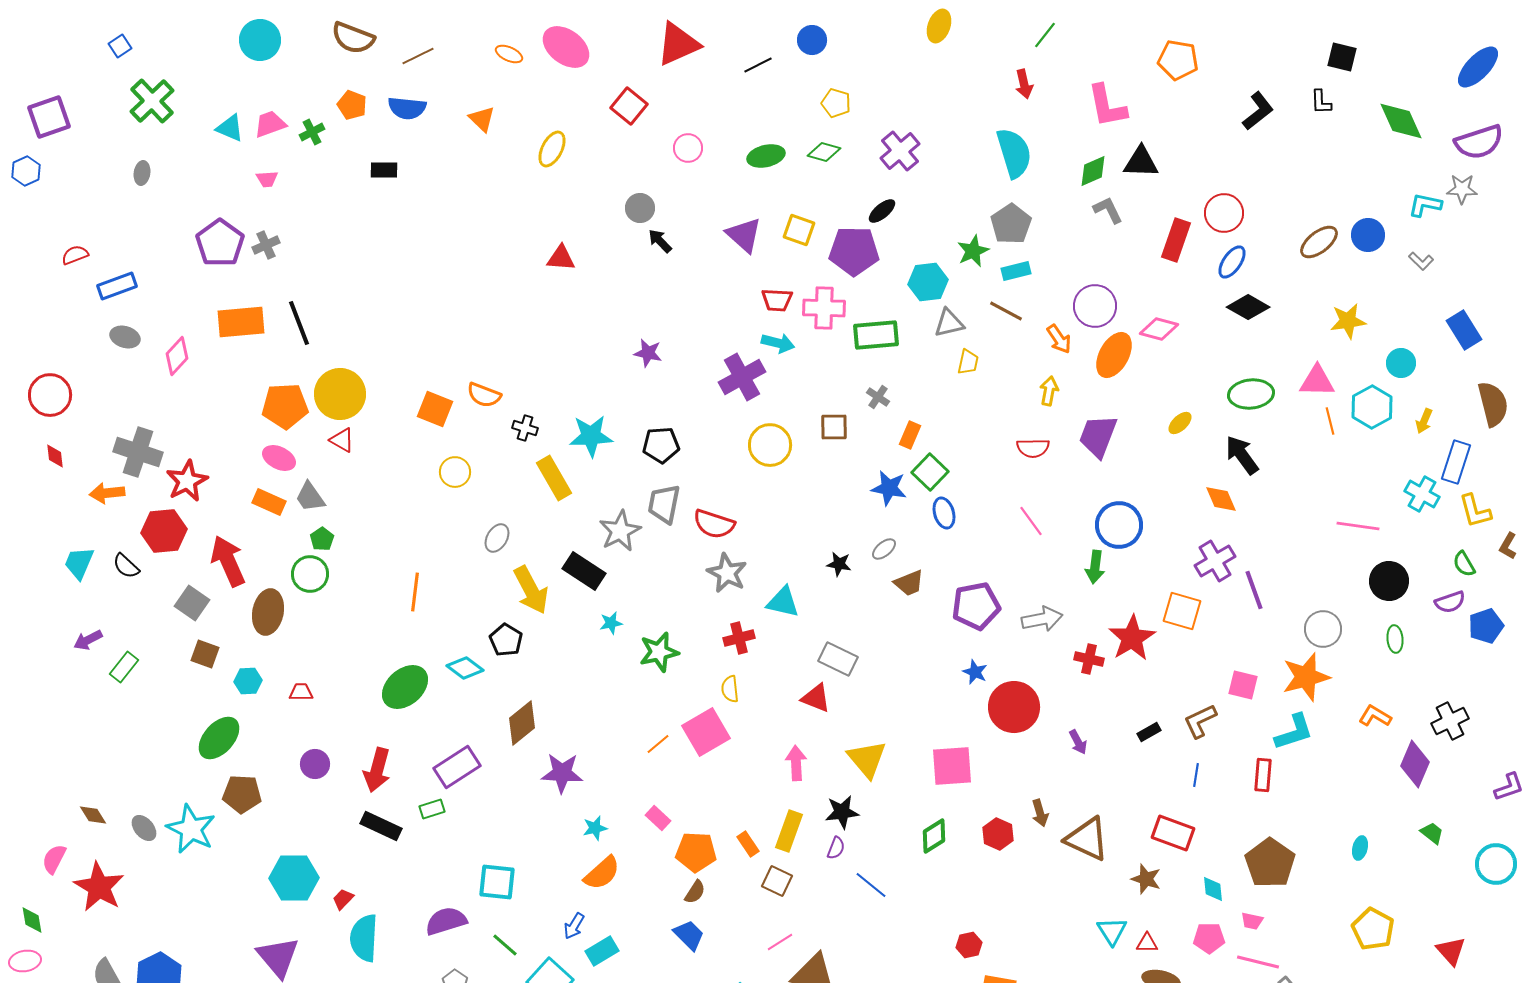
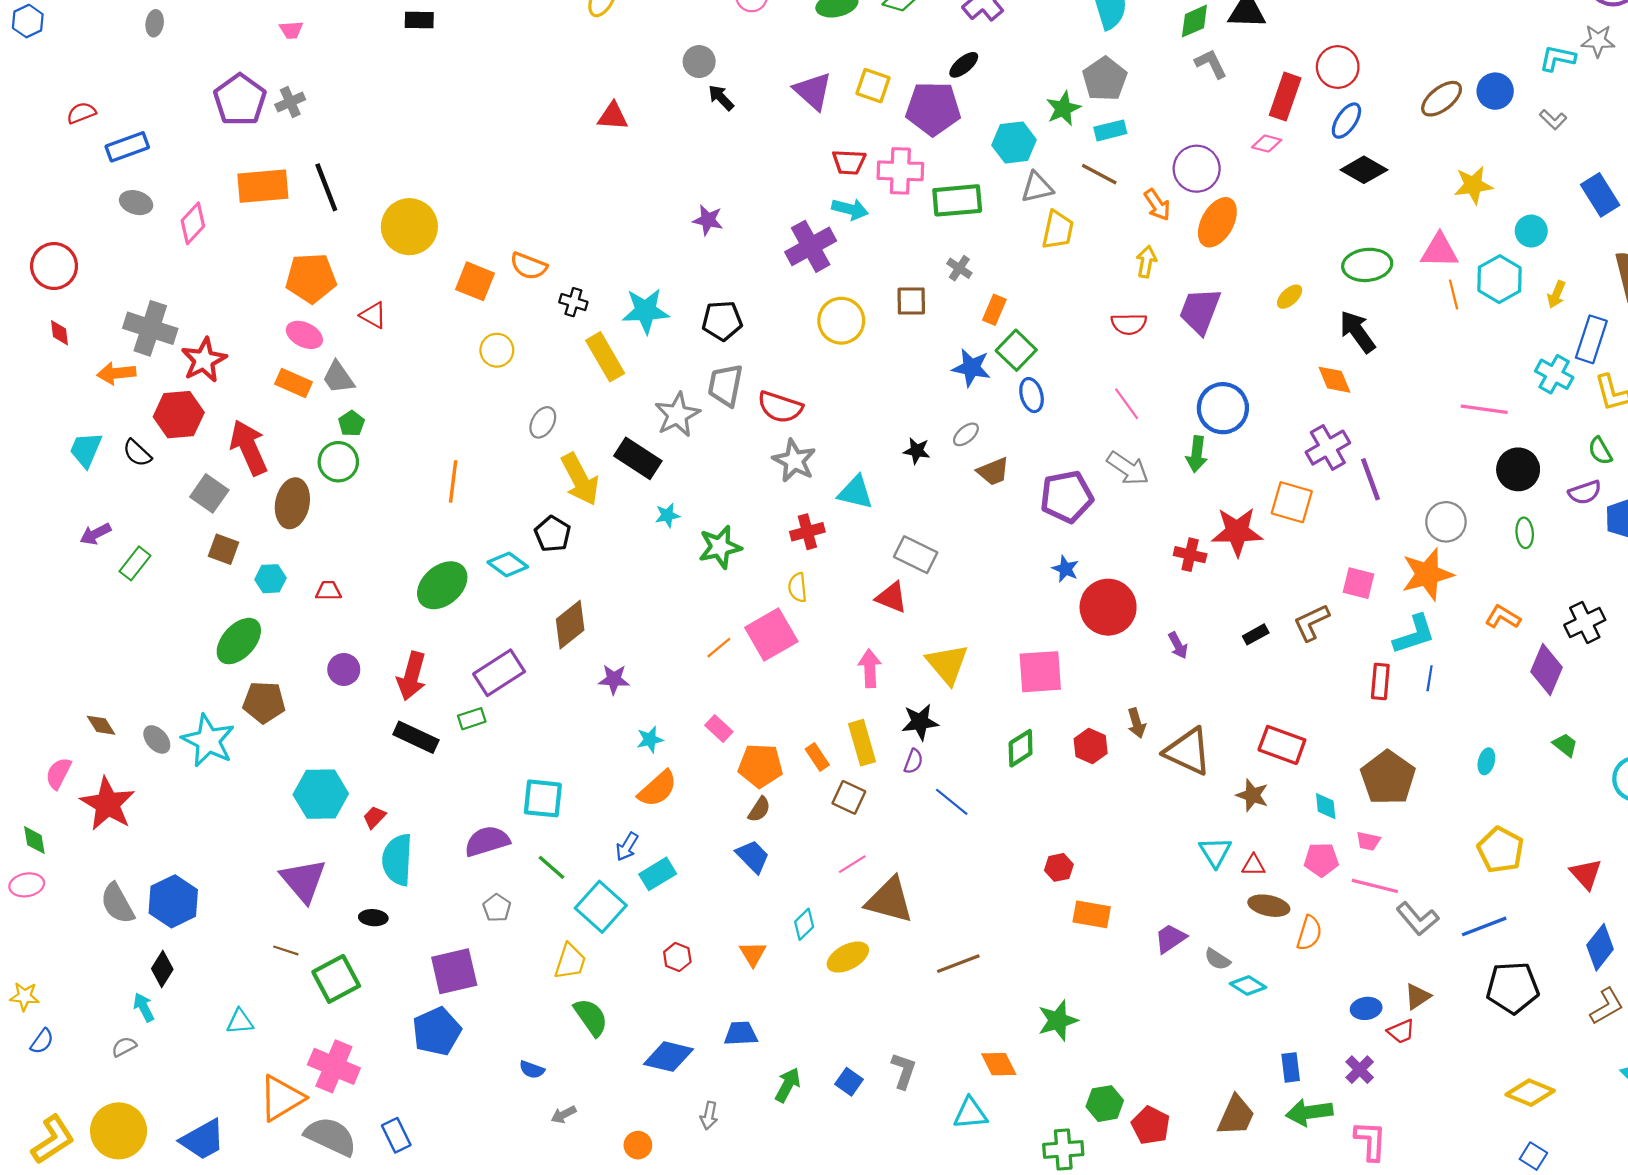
pink diamond: (1159, 329) -> (1267, 144), moved, size x0.7
yellow trapezoid: (968, 362) -> (1058, 230), size x1.4
yellow circle: (340, 394) -> (409, 227), moved
gray arrow: (1042, 619) -> (1128, 468), moved, turned 45
red star: (1132, 638) -> (1237, 532), turned 30
purple star: (562, 773) -> (614, 679), size x0.7
blue line: (1196, 775) -> (1430, 678), moved
yellow rectangle: (789, 831) -> (862, 743), turned -36

